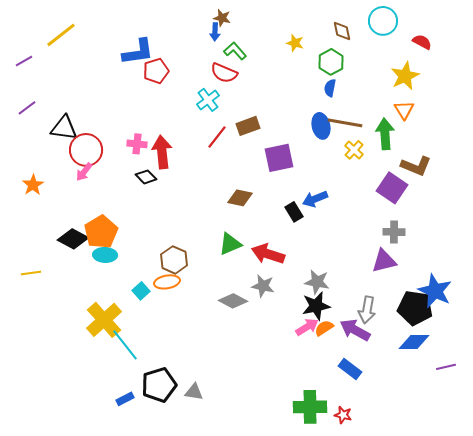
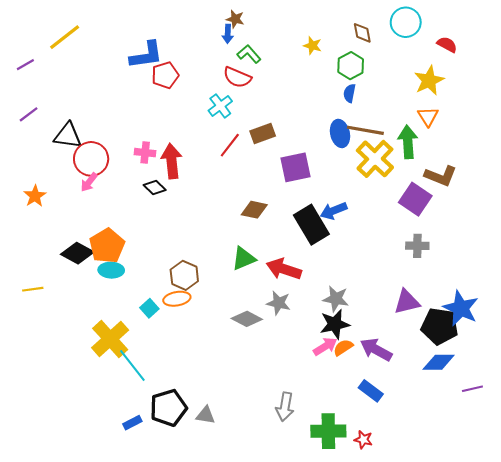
yellow cross: (354, 150) -> (375, 159), size x1.8
black rectangle: (294, 212) -> (311, 225), size x1.8
purple triangle: (384, 261) -> (407, 302), moved
gray arrow: (367, 310) -> (285, 407), moved

